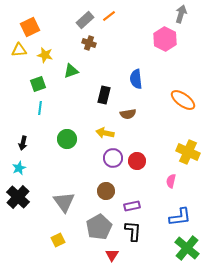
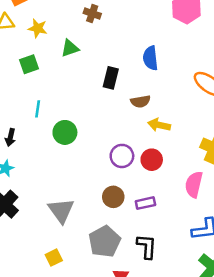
cyan line: (40, 108) -> (38, 109), moved
yellow arrow: (105, 133) -> (159, 125), moved
pink semicircle: (171, 181) -> (194, 184), size x1.5
purple rectangle: (132, 206) -> (145, 203), moved

